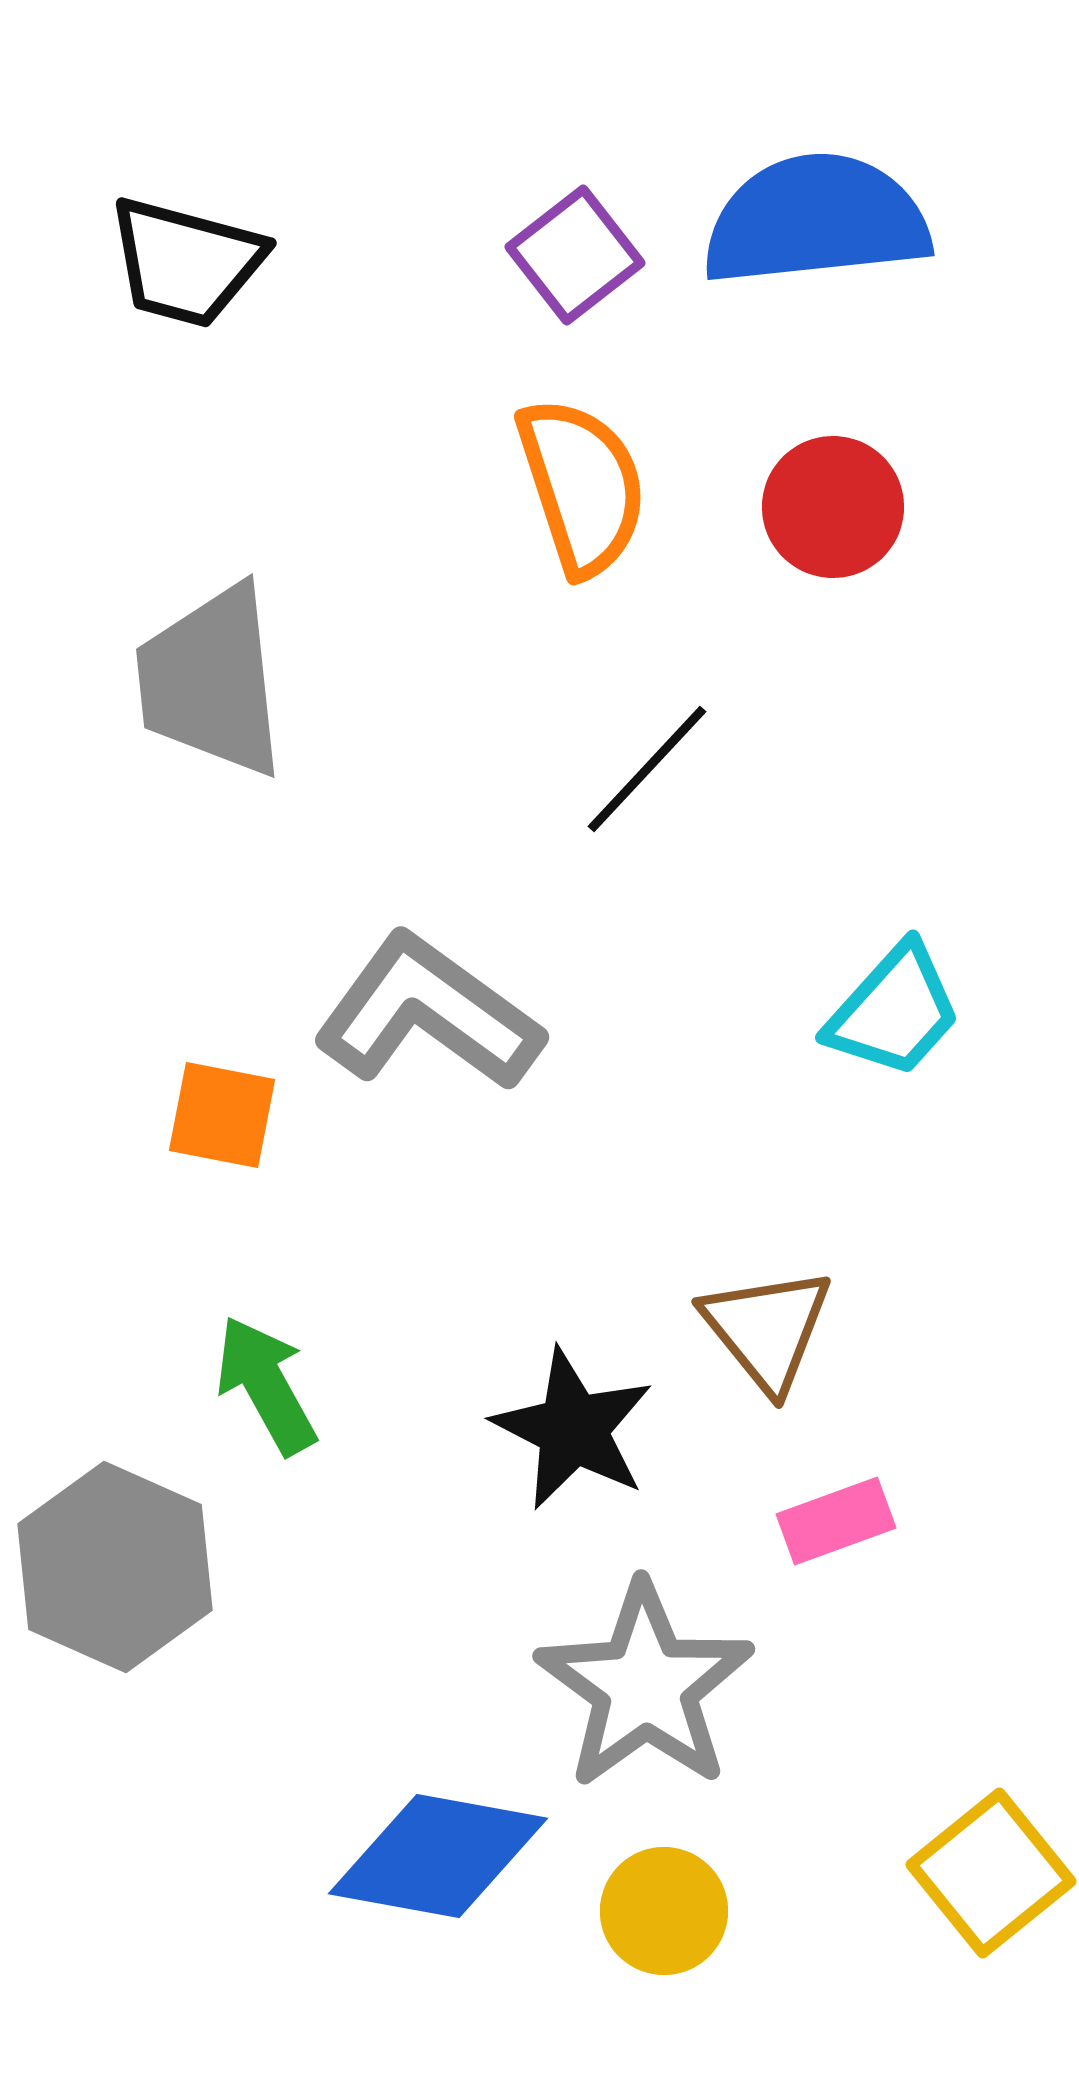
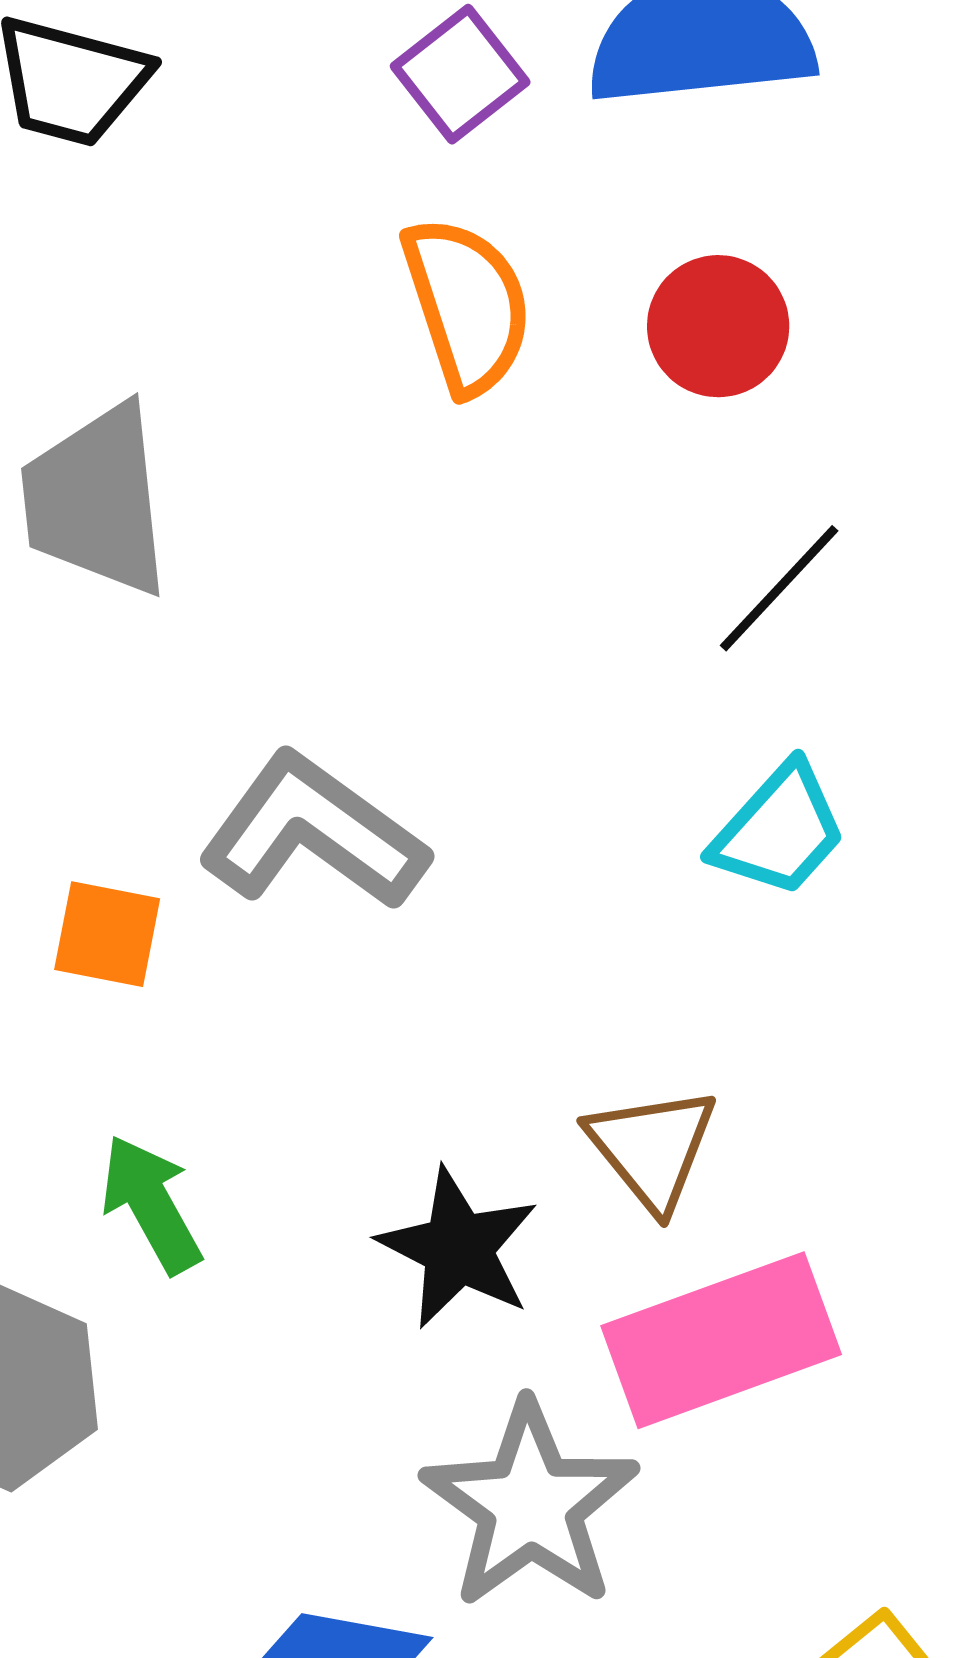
black line: (647, 769) -> (779, 588), moved
pink rectangle: (836, 1521) -> (721, 1340), size x2.0

